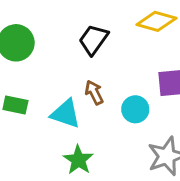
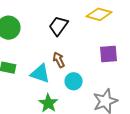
cyan circle: (135, 109) -> (74, 81), moved

